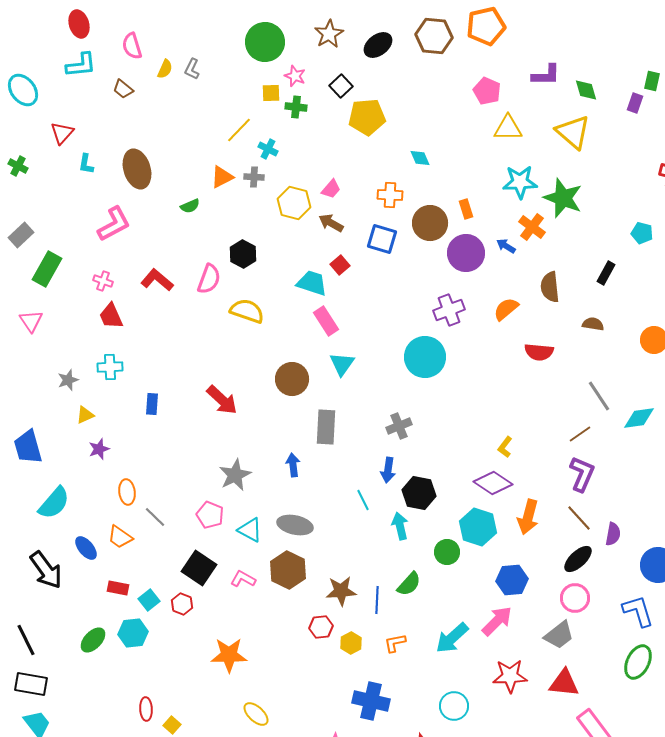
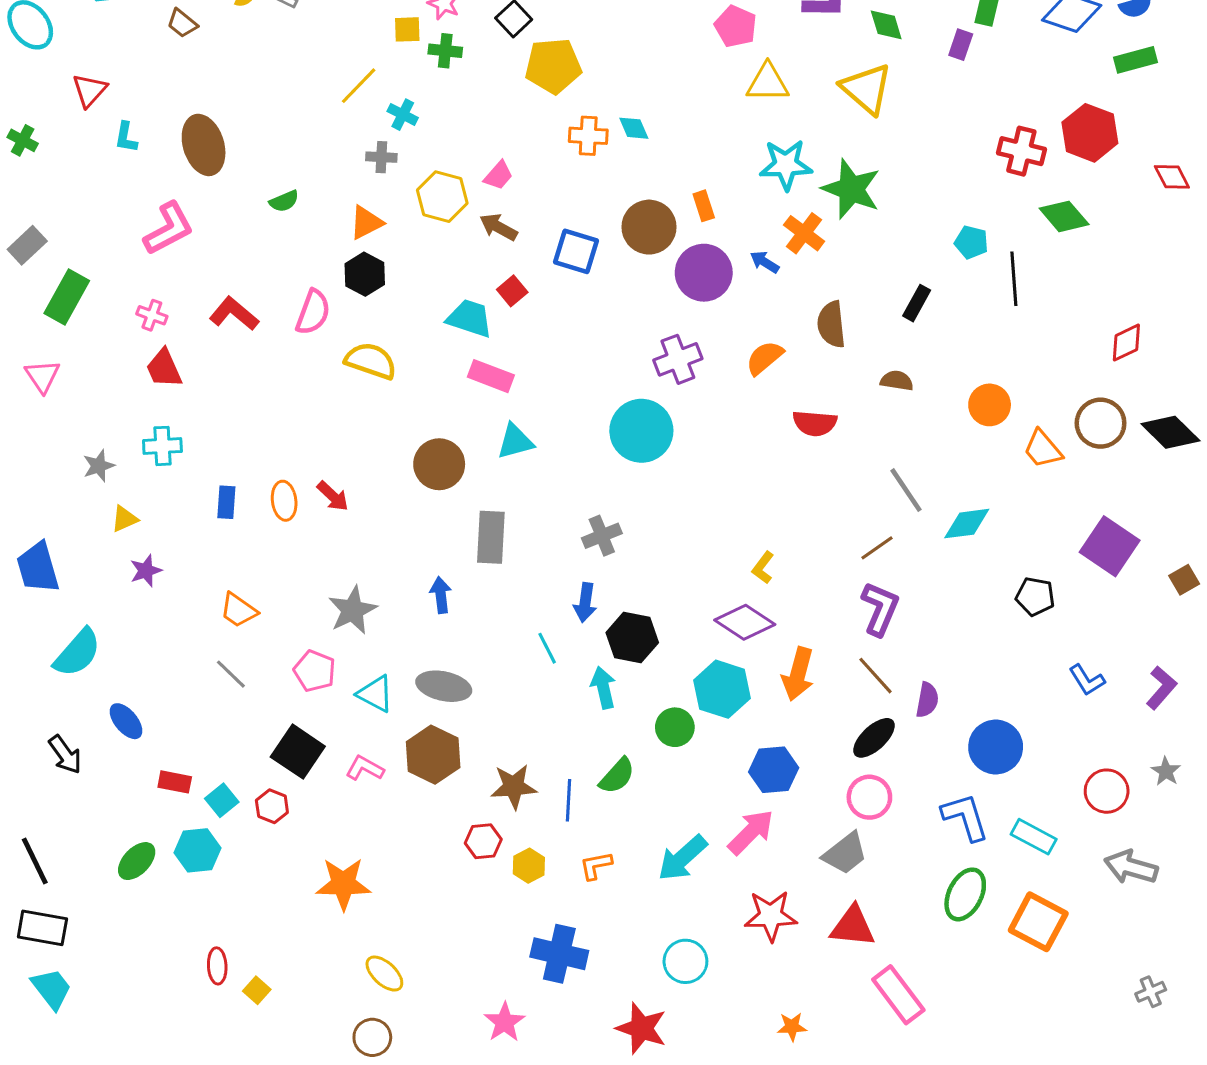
orange triangle: (222, 177) -> (366, 222), moved
orange cross: (390, 195) -> (588, 136), moved
pink rectangle: (326, 321) -> (491, 376), turned -36
cyan triangle: (342, 364) -> (515, 441), turned 40
red arrow: (222, 400) -> (333, 496), size x0.7
orange ellipse: (127, 492) -> (284, 501), moved
orange trapezoid: (120, 537) -> (239, 610), moved
black arrow: (46, 570) -> (65, 755), size x0.7

